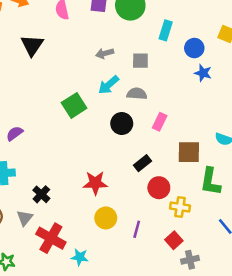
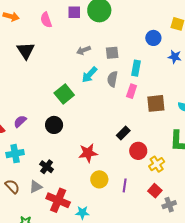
cyan rectangle: (166, 30) -> (136, 68), moved
blue star: (203, 73) -> (175, 57), moved
gray semicircle: (137, 94) -> (112, 79), turned -77
pink rectangle: (160, 122) -> (132, 91), moved
black circle: (122, 124) -> (54, 125), moved
brown square: (189, 152) -> (156, 103), moved
yellow cross: (180, 207) -> (157, 164), turned -35
gray triangle: (25, 218) -> (36, 187), turned 32

